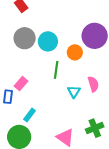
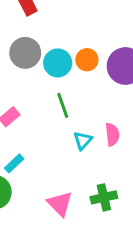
orange circle: (75, 52) -> (87, 60), moved
green line: (56, 70) -> (63, 105), turned -36

